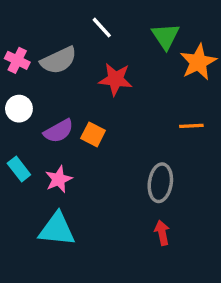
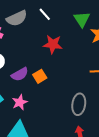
gray semicircle: (59, 60) -> (17, 18), moved
orange square: (93, 134) -> (40, 76), turned 32

